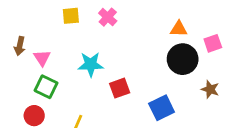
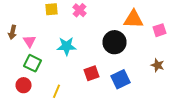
orange triangle: (179, 29) -> (134, 19), size x1.5
black circle: (183, 59) -> (114, 42), moved
red square: (120, 88) -> (92, 73), moved

